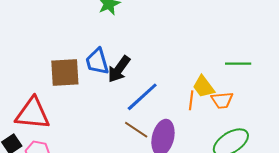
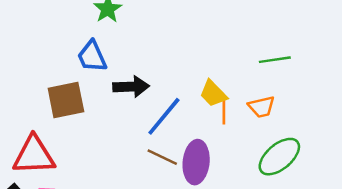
blue trapezoid: (97, 61) -> (92, 56), moved
black arrow: (119, 69) -> (131, 87), turned -120
yellow trapezoid: (204, 87) -> (213, 94), moved

